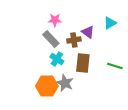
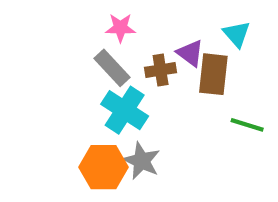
cyan triangle: (110, 23) -> (237, 34), turned -40
cyan cross: (57, 59) -> (125, 110), size x1.5
brown rectangle: (83, 63) -> (213, 74), moved

